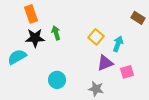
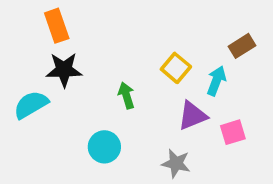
brown rectangle: (138, 18) -> (242, 46), moved, turned -64
green arrow: (56, 33) -> (126, 95), moved

